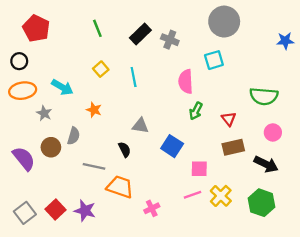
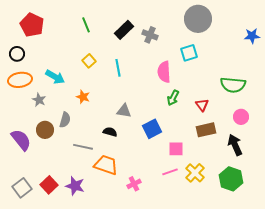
blue square: (172, 146) -> (152, 129), turned 30
black semicircle: (125, 149) -> (110, 132), turned -48
black arrow: (266, 164) -> (235, 145), turned -140

